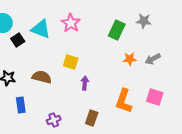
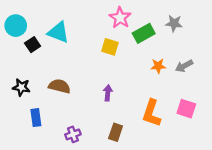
pink star: (71, 23) -> (120, 18), moved
green rectangle: (117, 30) -> (144, 33), turned 36
yellow square: (71, 62) -> (110, 47), moved

